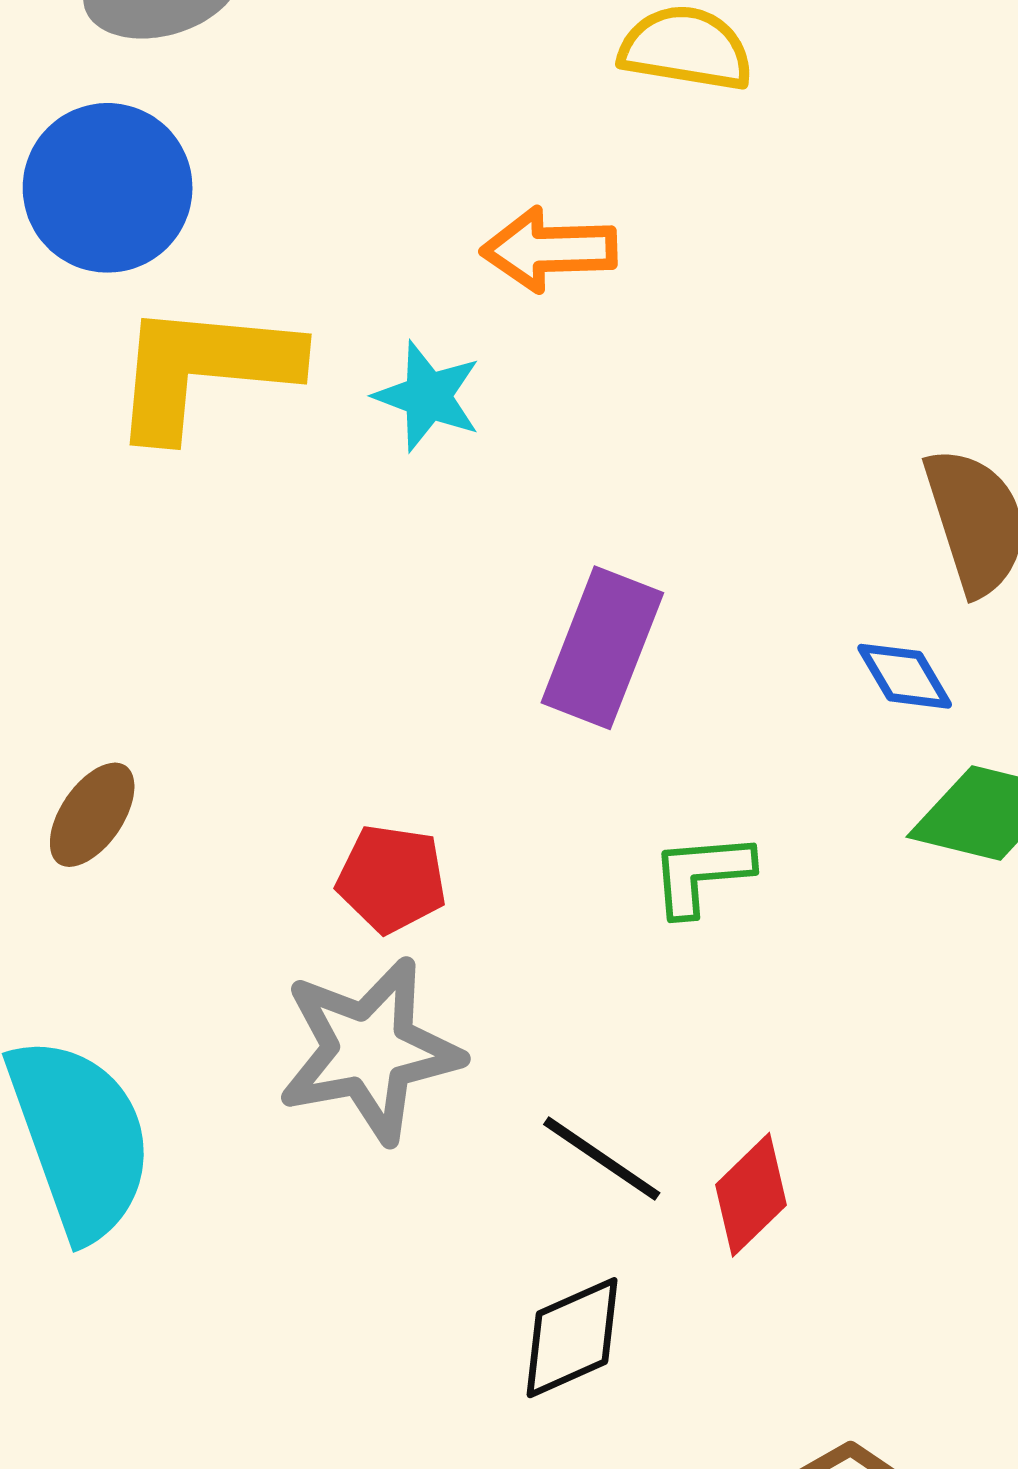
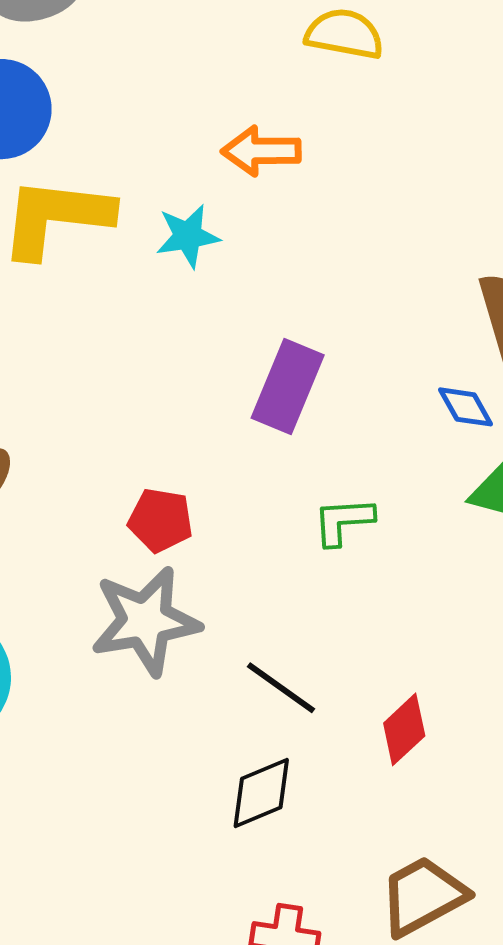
cyan star: (428, 396) -> (188, 236), turned -30
red diamond: (751, 1195) -> (404, 729), moved

